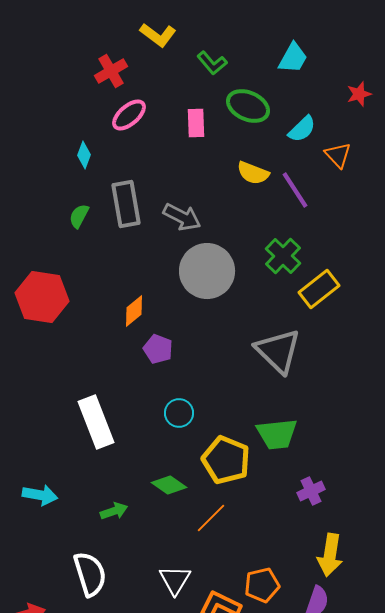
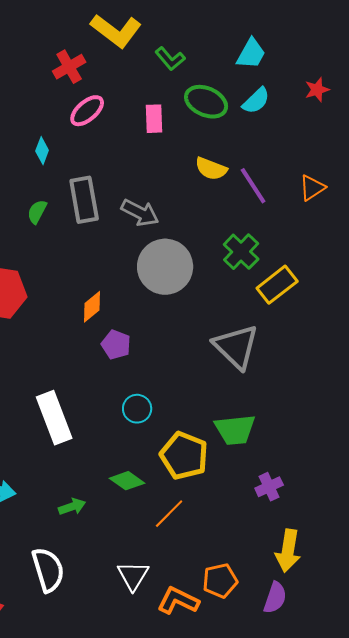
yellow L-shape: (158, 35) -> (116, 31), size x1.4
cyan semicircle: (302, 129) -> (256, 101), moved
orange triangle: (338, 155) -> (312, 188), moved, turned 40

